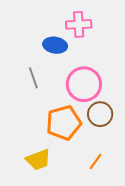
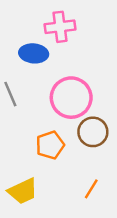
orange pentagon: (64, 123) -> (50, 145), size x0.7

